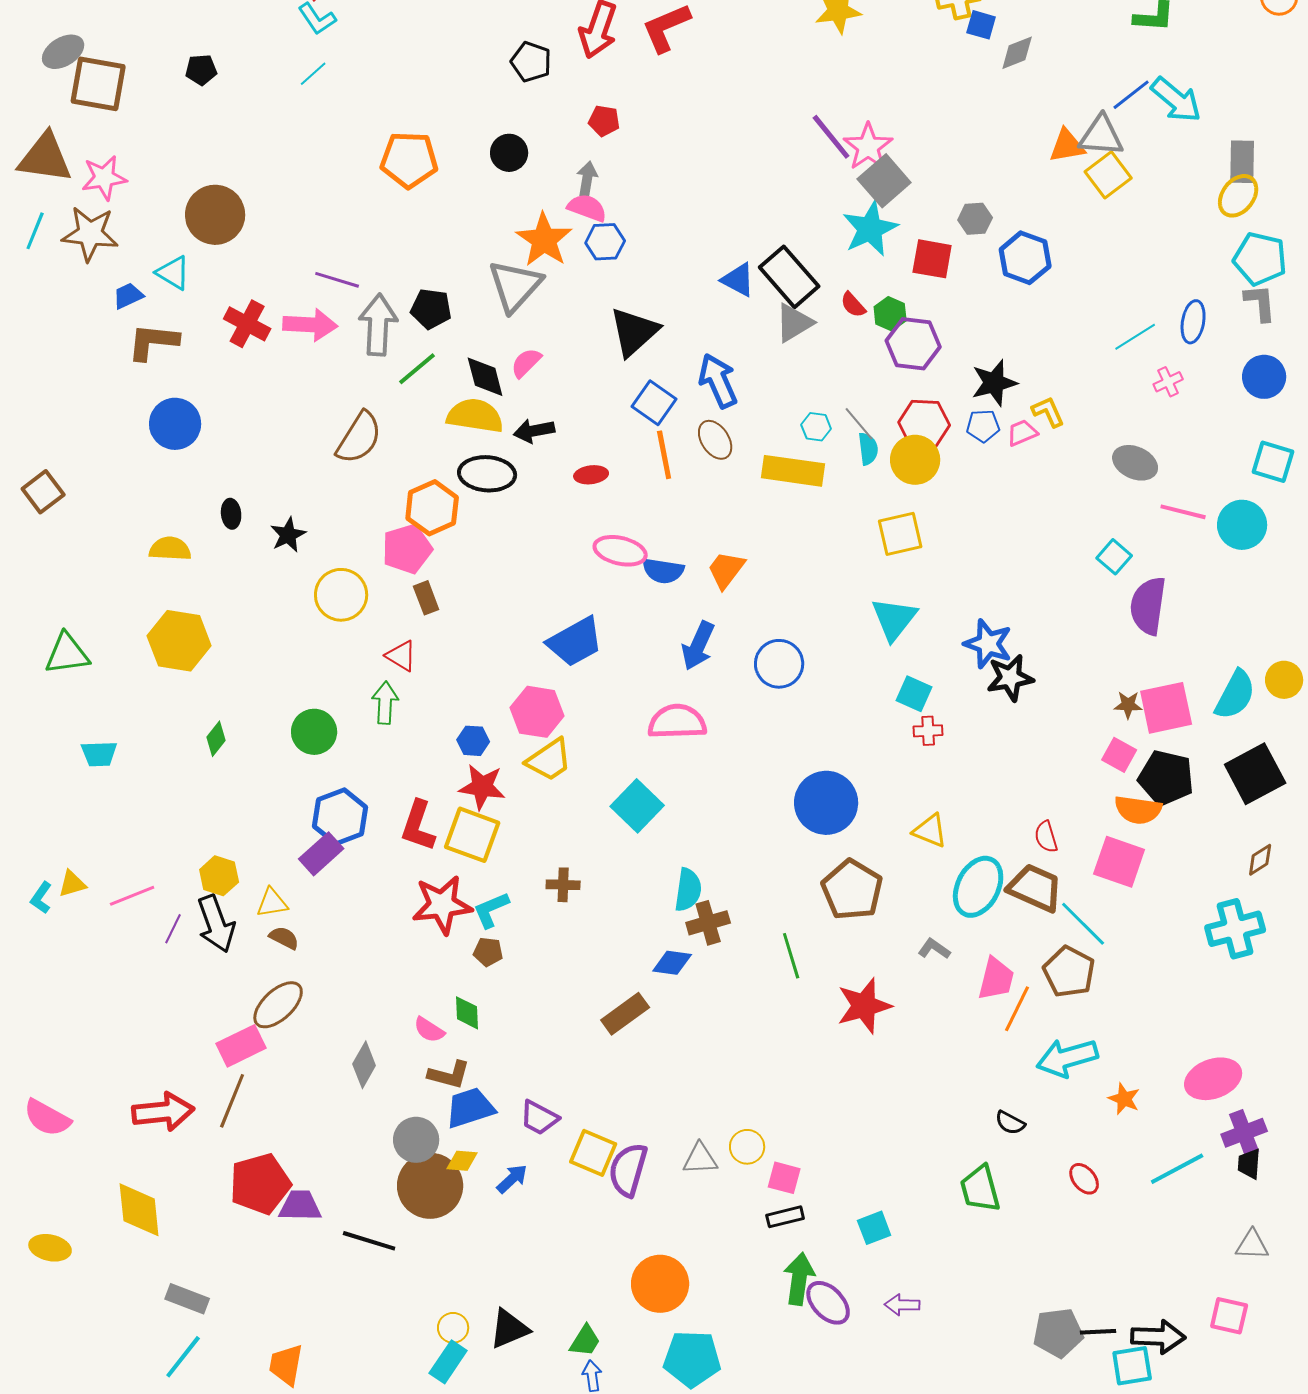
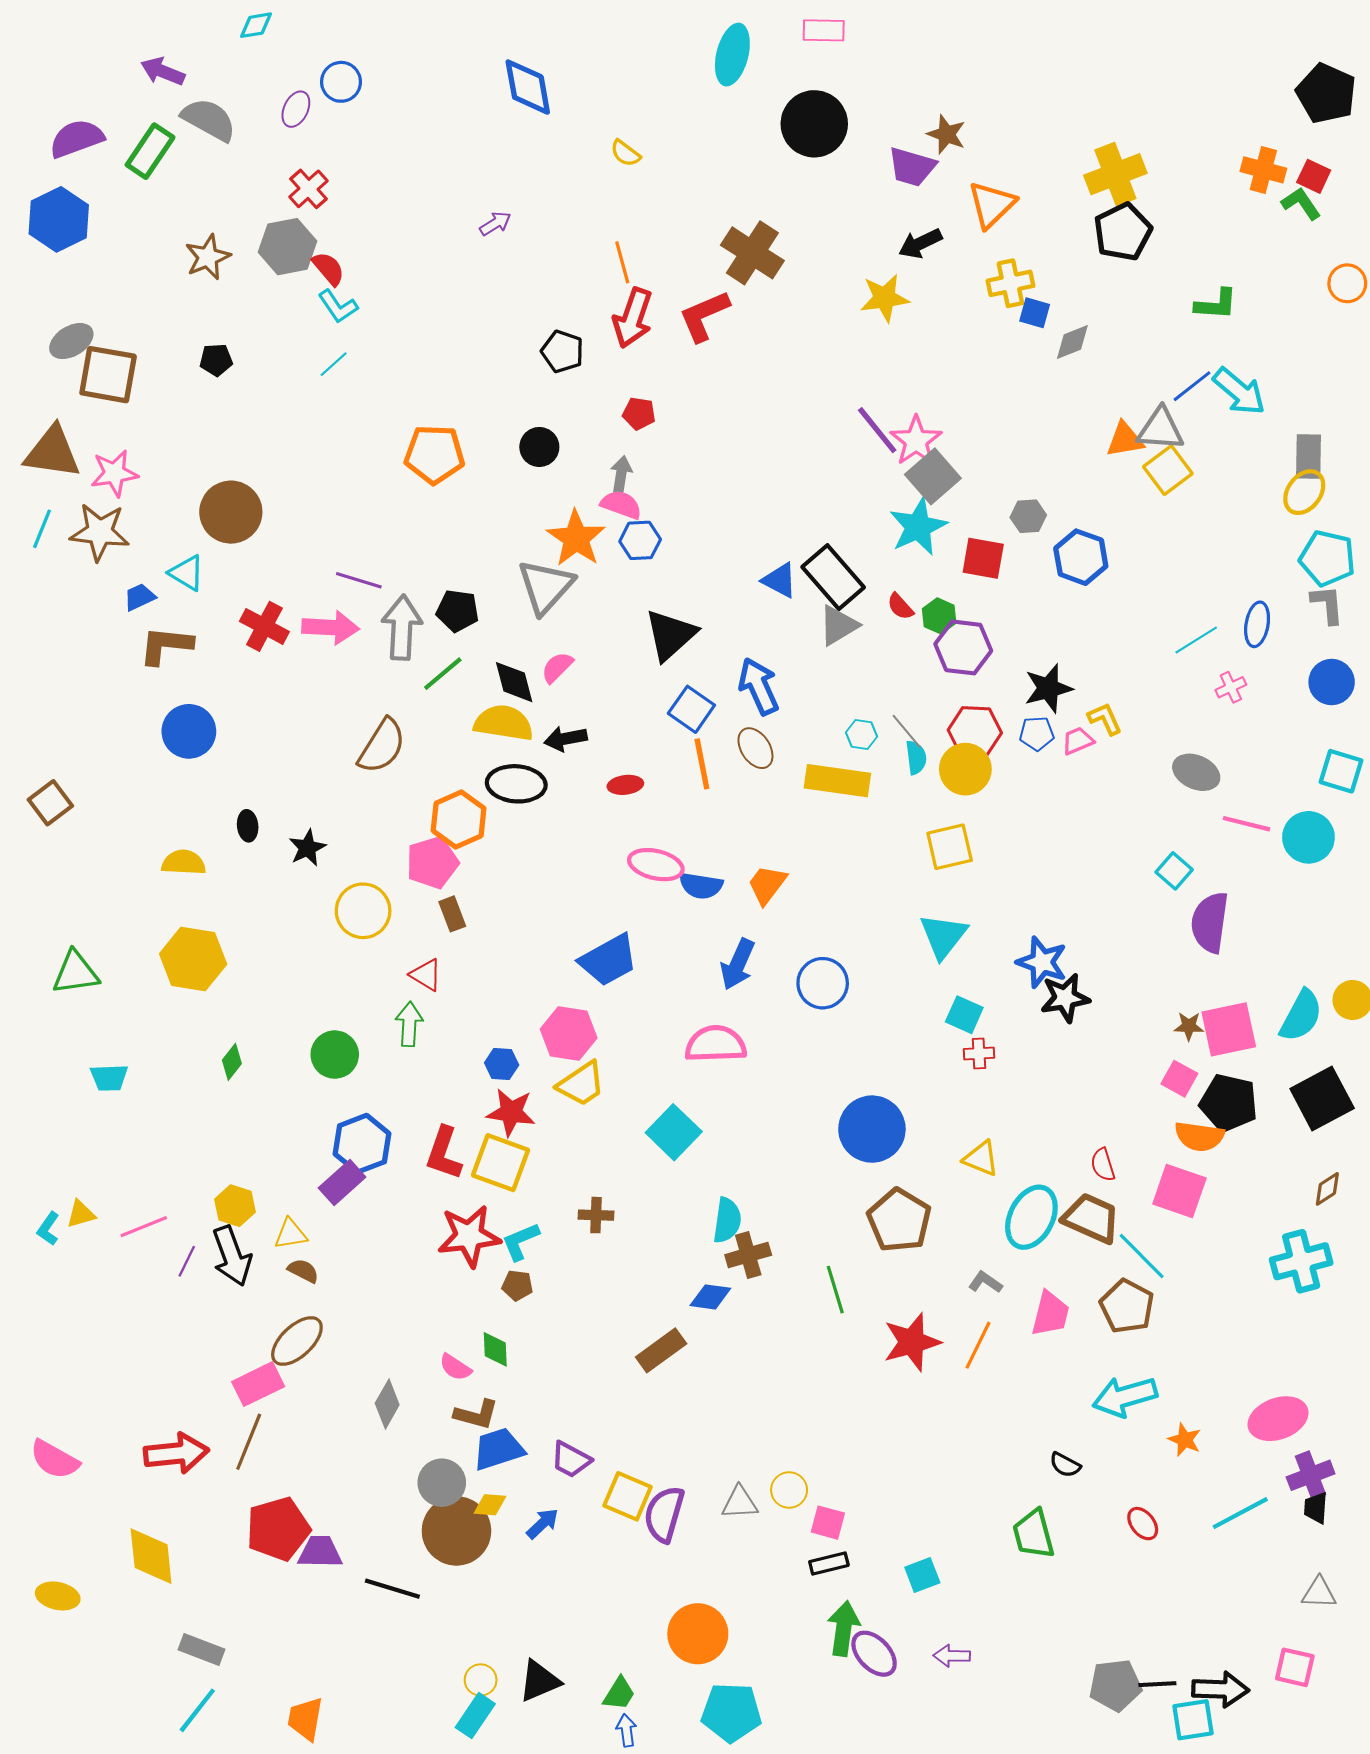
orange line: (1017, 1009) -> (978, 1345), moved

